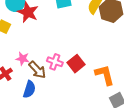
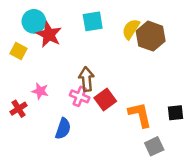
brown arrow: (37, 70) -> (87, 79), moved, turned -144
blue semicircle: (29, 89) -> (63, 129), moved

